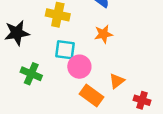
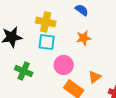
cyan square: (65, 50) -> (47, 42), moved

